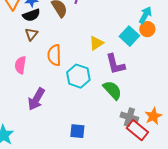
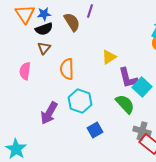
cyan square: (129, 36) -> (142, 87), moved
pink semicircle: (20, 65) -> (25, 71), moved
cyan hexagon: (78, 76) -> (80, 101), moved
blue square: (77, 131) -> (95, 130), moved, turned -35

